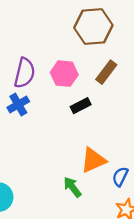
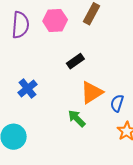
blue cross: (18, 105) -> (28, 88), moved
black rectangle: (81, 106) -> (75, 61), moved

